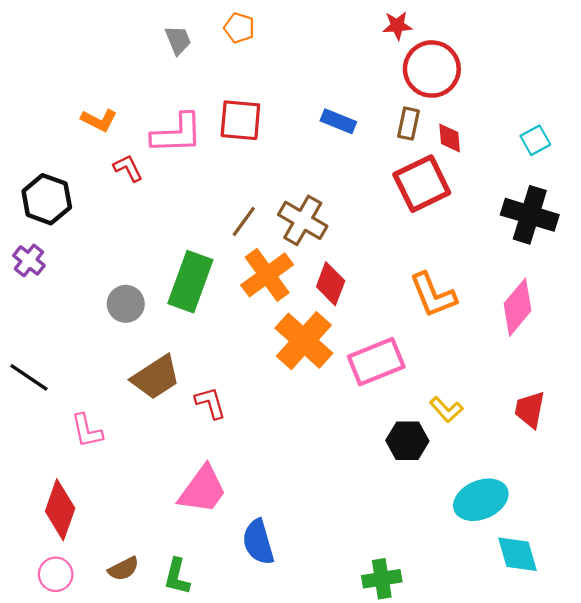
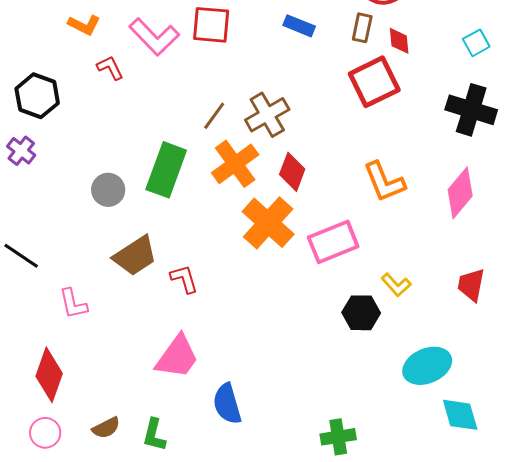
pink L-shape: (177, 134) -> (154, 37), turned 48
brown cross: (303, 220) -> (267, 115), turned 30

